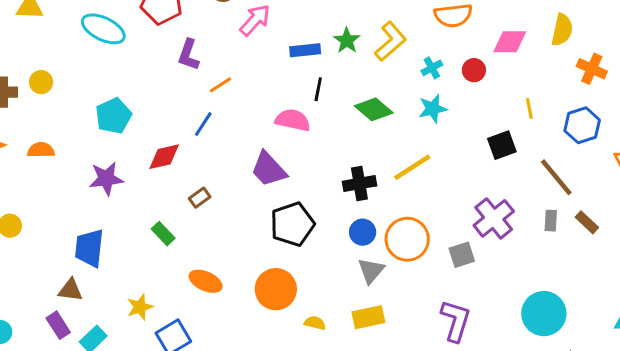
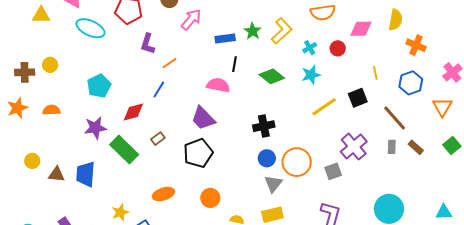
yellow line: (412, 167) -> (324, 107), moved
black pentagon: (292, 224) -> (198, 153), moved
green rectangle: (163, 234) -> (124, 150), moved, size x1.8
orange ellipse: (206, 281) -> (163, 194), turned -40
orange circle: (276, 289) -> (210, 198), size x0.7
brown triangle: (70, 290) -> (56, 174), moved

